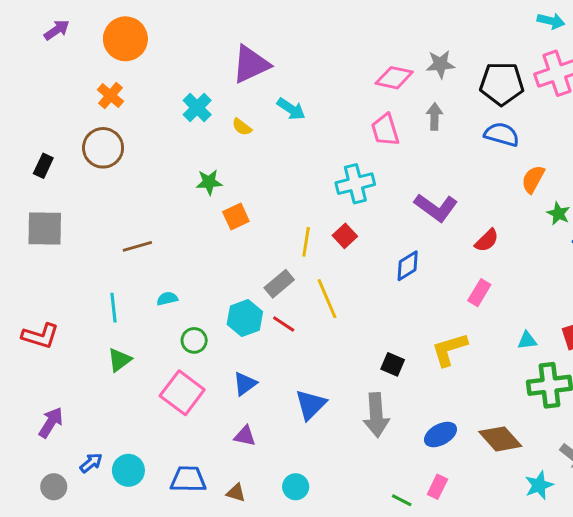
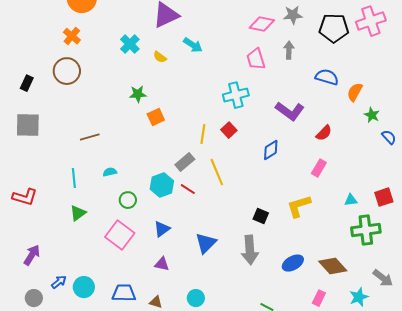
blue semicircle: (502, 134) -> (327, 77), moved
pink rectangle: (437, 487) -> (319, 298), moved

